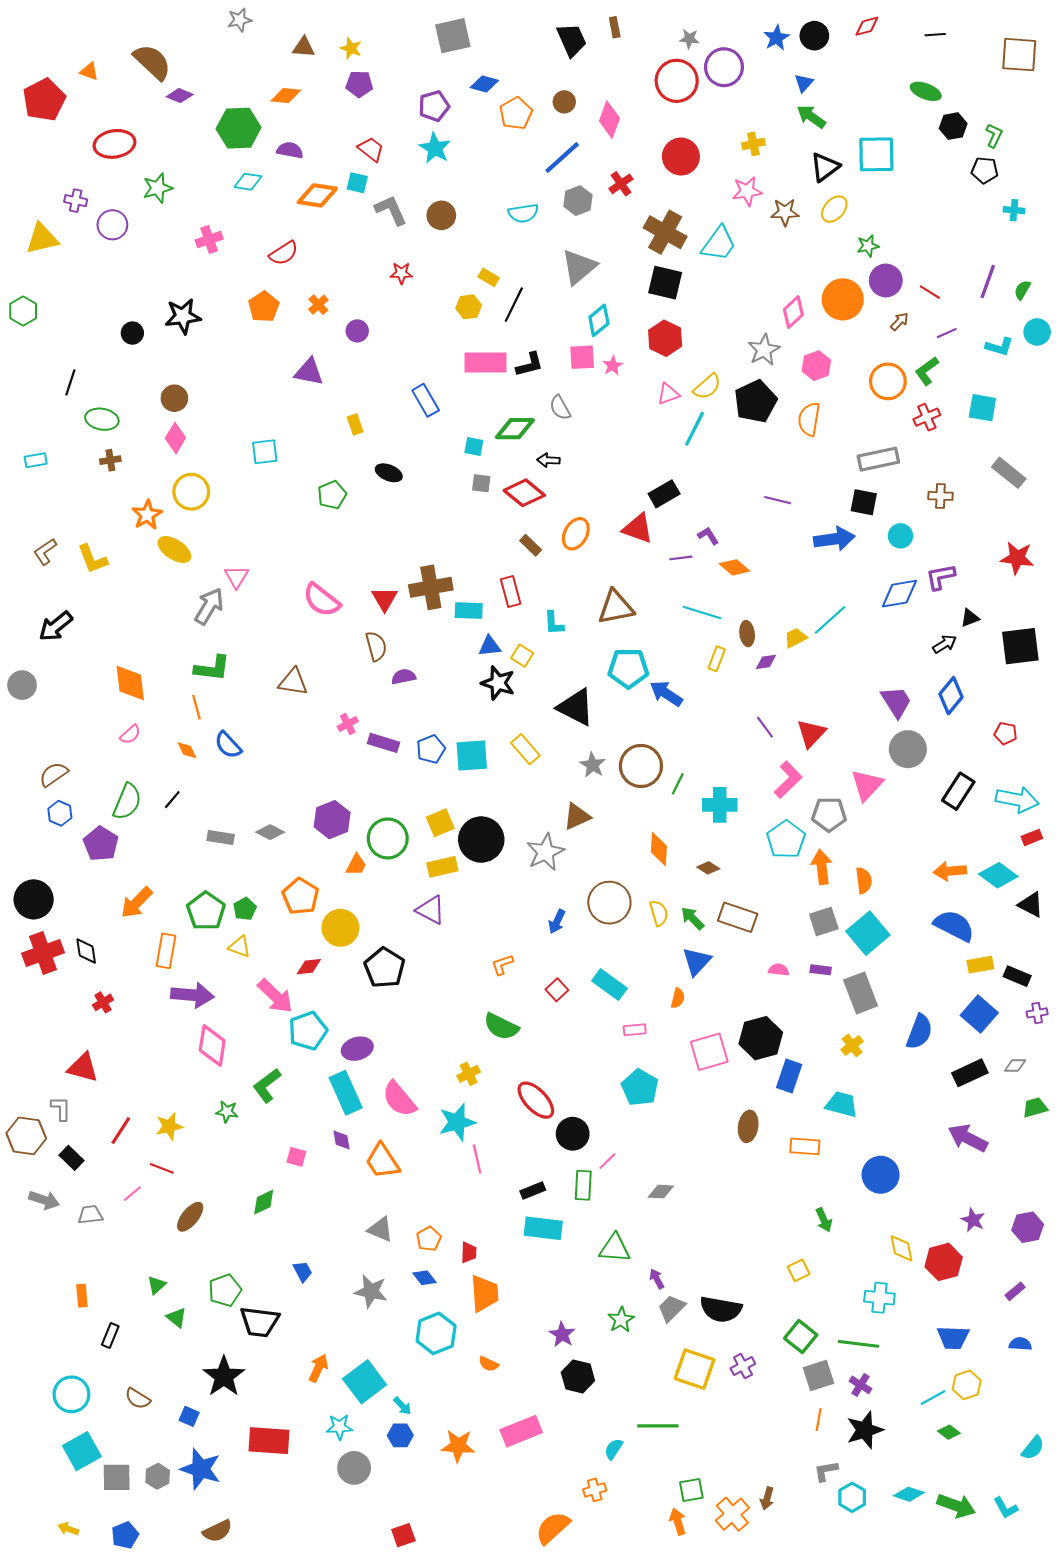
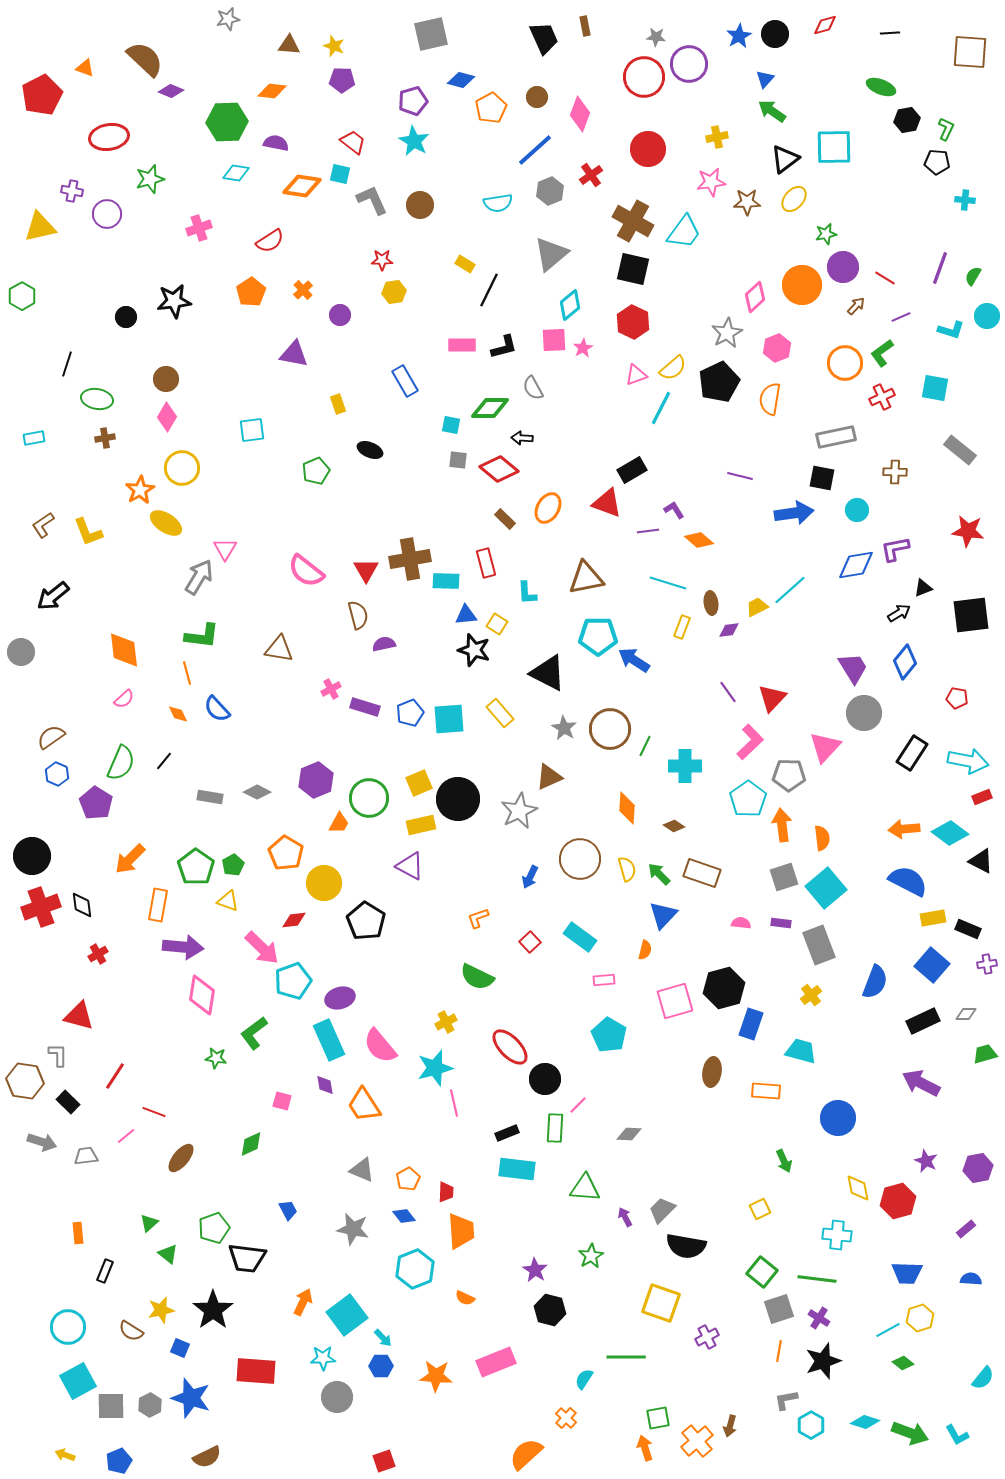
yellow hexagon: (469, 307) -> (394, 292), moved
pink rectangle: (485, 362) -> (462, 345), size x0.7
yellow star: (169, 1126) -> (161, 1310), moved
gray trapezoid: (671, 1308) -> (662, 1210), moved
purple cross: (743, 1366) -> (707, 1337), moved
orange cross: (595, 1490) -> (566, 1418), turned -30

